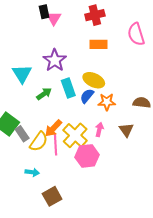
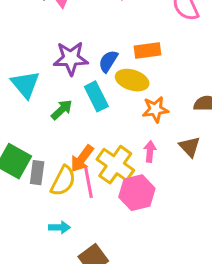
orange rectangle: (99, 44) -> (148, 51), moved
purple star: (55, 60) -> (71, 58), turned -30
blue semicircle: (87, 96) -> (108, 61), moved
gray rectangle: (22, 134) -> (37, 173), turned 49

